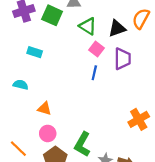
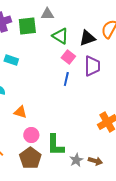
green square: (52, 15) -> (27, 26), turned -30
pink circle: (48, 133) -> (31, 135), moved
green L-shape: (82, 144) -> (55, 145), turned -30

